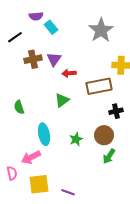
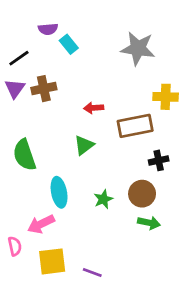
gray star: (101, 30) -> (138, 48), turned -30
purple triangle: (54, 59) -> (15, 89), moved
green semicircle: (19, 107) -> (24, 155), size x1.6
green arrow: (109, 156) -> (149, 223), turned -112

